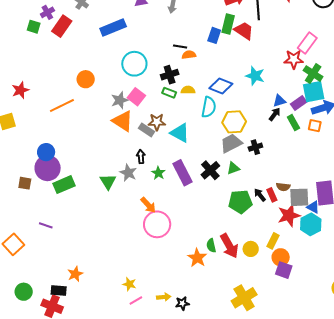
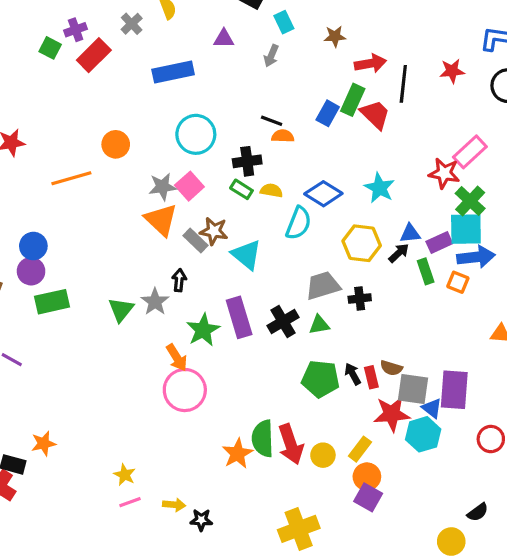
yellow hexagon: (234, 122) -> (362, 243), moved
purple circle: (48, 168) -> (31, 271), size x0.7
green star: (158, 173) -> (203, 330), moved, size x1.5
green semicircle: (211, 246) -> (263, 438), size x1.6

